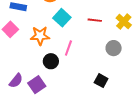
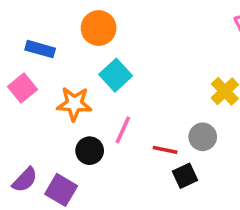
red line: (95, 20) -> (165, 150), moved
black square: (101, 81) -> (185, 176), moved, turned 32
purple square: (37, 85) -> (61, 190), turned -30

